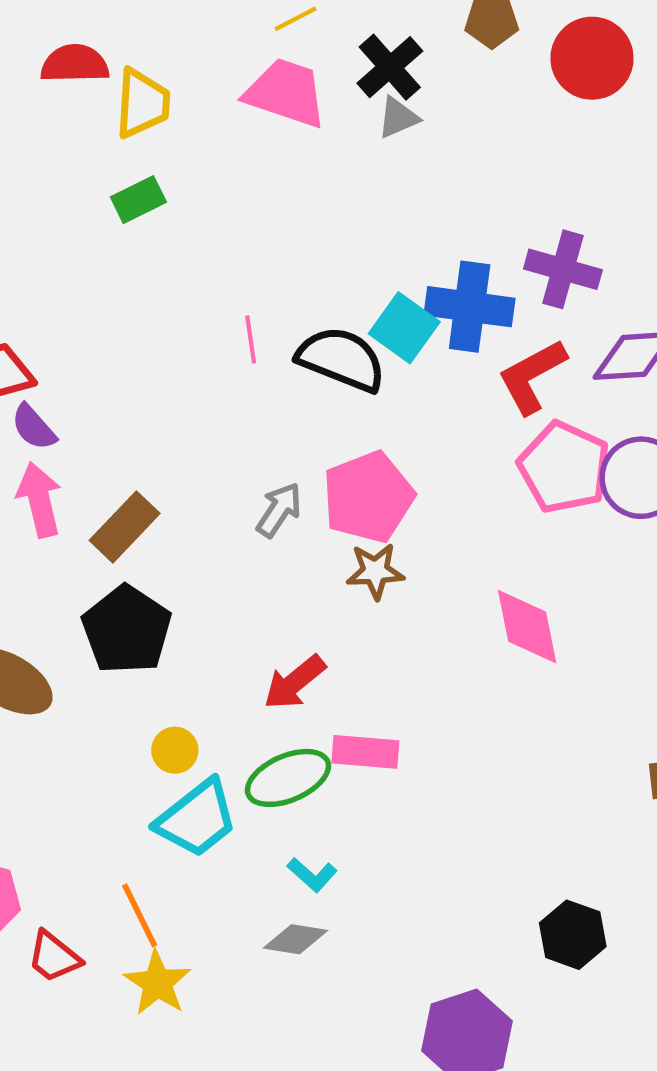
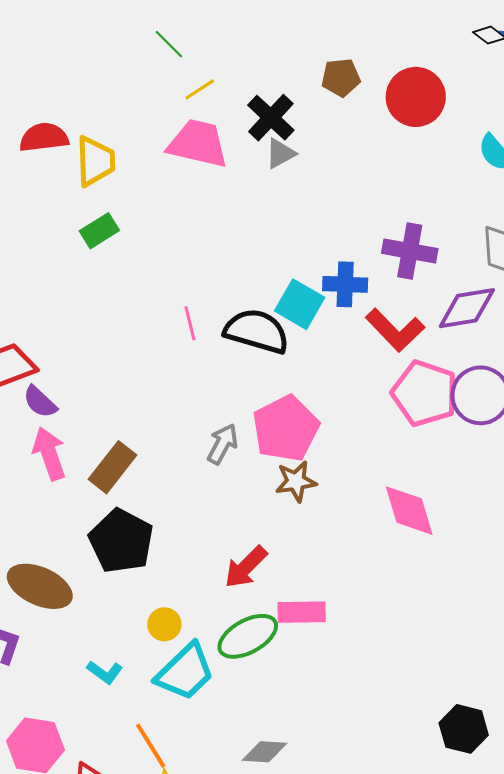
blue cross: (470, 307) -> (345, 284), size x0.7
red L-shape: (532, 376) -> (395, 330), turned -100
cyan L-shape: (312, 875) -> (105, 672), moved

